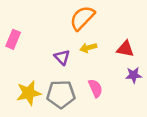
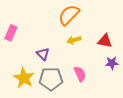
purple triangle: (62, 57) -> (43, 54), moved
yellow star: (29, 93) -> (24, 78), turned -30

